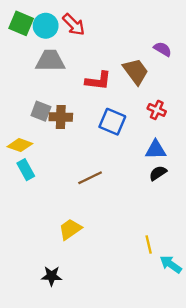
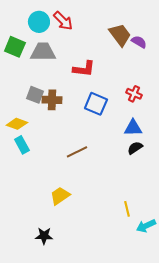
green square: (21, 23) -> (15, 47), moved
brown trapezoid: (136, 71) -> (120, 35), moved
cyan arrow: (171, 264) -> (146, 226), turned -60

